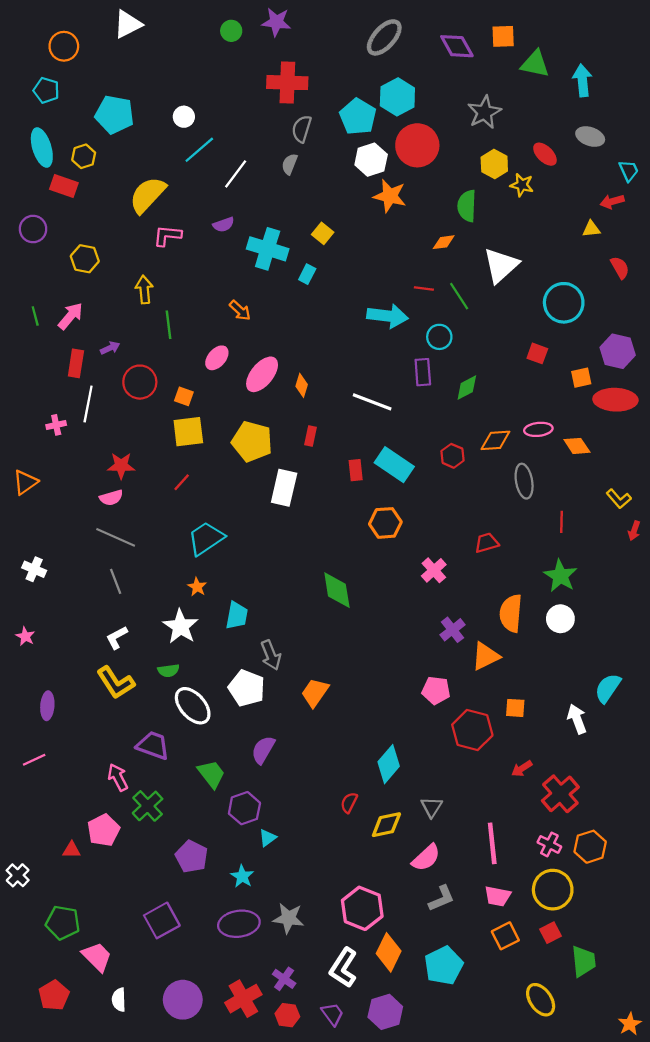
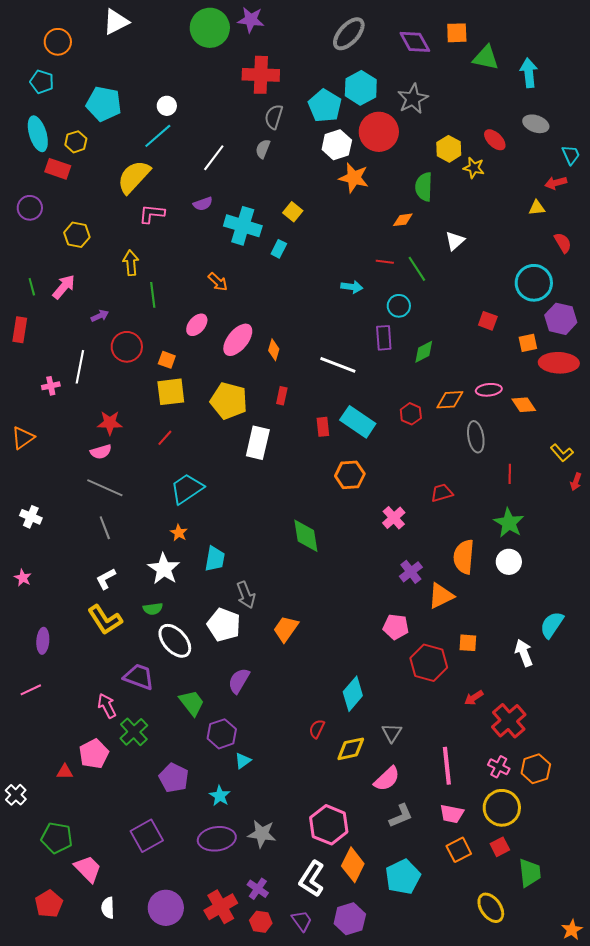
green circle: (231, 31) -> (210, 28), size x2.0
gray star: (484, 112) -> (413, 99), moved
cyan line: (199, 150) -> (158, 136), moved
white triangle: (501, 265) -> (455, 241), size x0.6
cyan circle: (564, 303) -> (534, 283), moved
cyan arrow: (388, 316) -> (352, 287), size x0.6
red rectangle: (76, 363) -> (20, 330), moved

